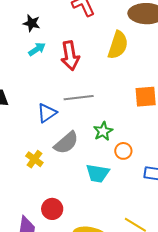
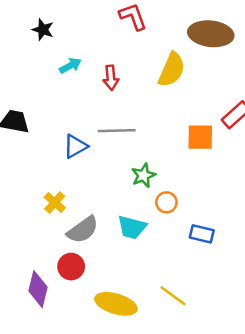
black star: (32, 23) -> (43, 30), moved
red arrow: (70, 56) -> (111, 78), size x0.7
gray semicircle: (66, 143) -> (83, 230), moved

